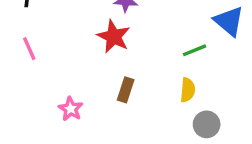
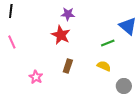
yellow semicircle: (188, 90) -> (104, 66), turned -72
gray circle: (207, 124) -> (124, 86), moved

